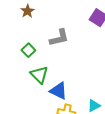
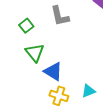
gray L-shape: (59, 38) -> (60, 16), turned 85

